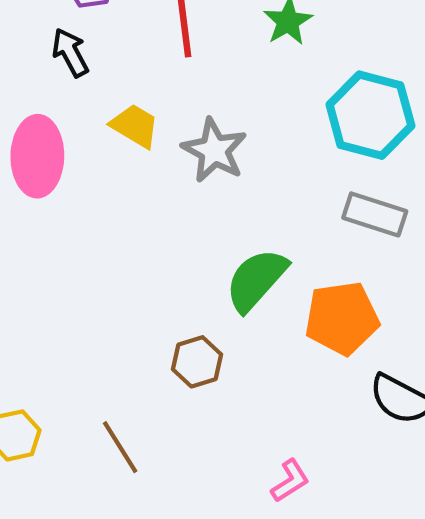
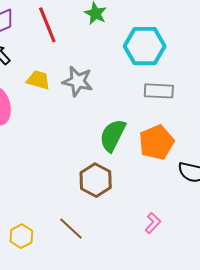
brown hexagon: (197, 362) -> (96, 180), size x1.4

